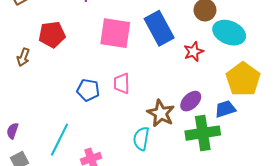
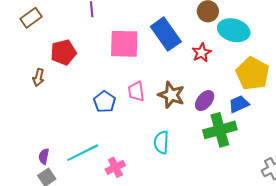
blue pentagon: (88, 90) -> (105, 102), turned 30
brown star: (161, 113) -> (171, 95), moved
purple semicircle: (12, 131) -> (44, 156), moved
cyan line: (59, 140) -> (83, 153), turned 44

